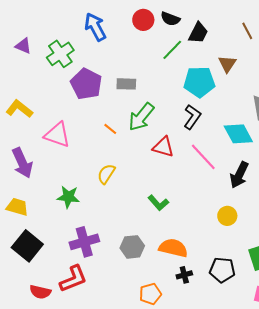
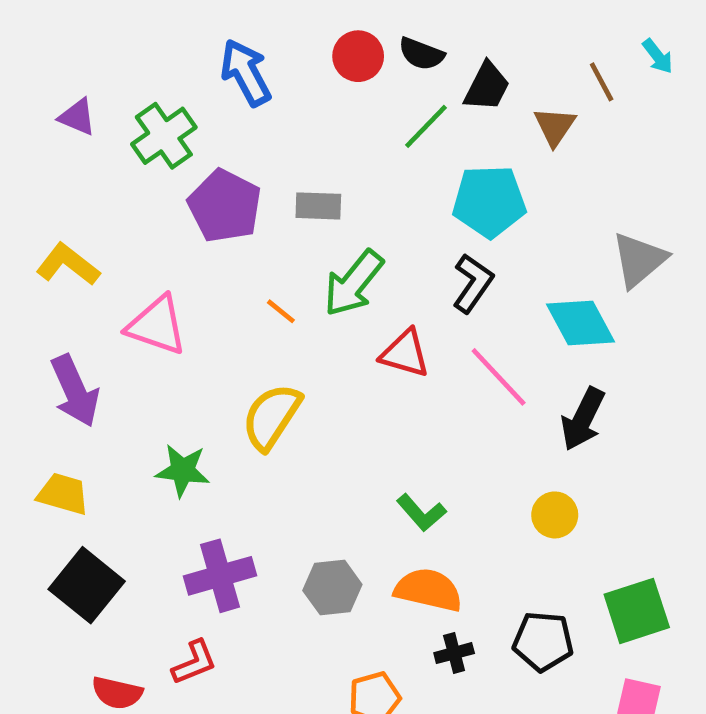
brown triangle: (227, 64) -> (555, 126), moved
yellow semicircle: (106, 174) -> (272, 417), size x1.4
green L-shape: (158, 203) -> (421, 513), moved
red L-shape: (73, 279) -> (194, 662), size x0.7

